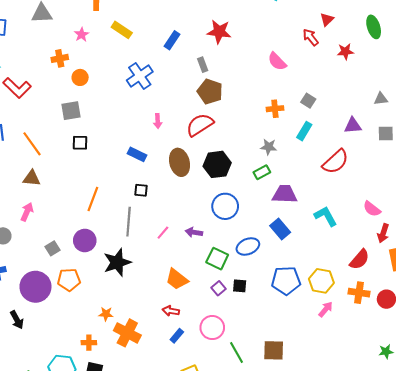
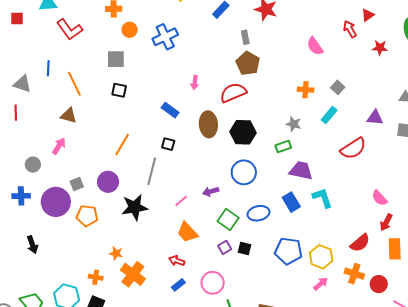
blue cross: (140, 76) -> (165, 37), moved
cyan L-shape: (326, 216) -> (322, 198), moved
purple arrow: (194, 232) -> (211, 192), turned -35
pink line: (163, 233) -> (181, 201), moved
purple circle: (35, 287) -> (56, 202), moved

